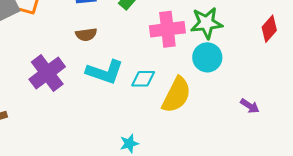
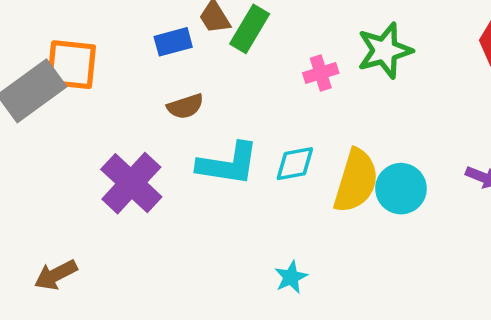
pink cross: (167, 29) -> (321, 73), size x0.6
cyan circle: (207, 57) -> (401, 189), moved

